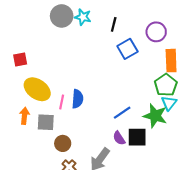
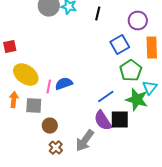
blue square: (127, 49) -> (120, 45), moved
green pentagon: (166, 85) -> (131, 71), moved
blue semicircle: (78, 99) -> (64, 84), turned -114
purple semicircle: (119, 138) -> (103, 121), size x1.5

